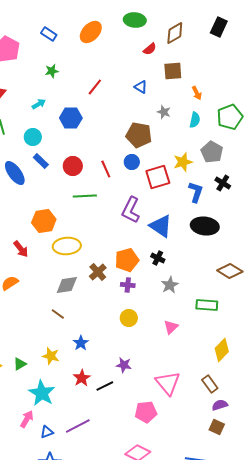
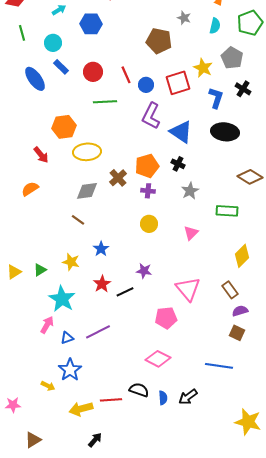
blue circle: (132, 162) -> (146, 85), moved
yellow star: (183, 162) -> (203, 68), turned -30

